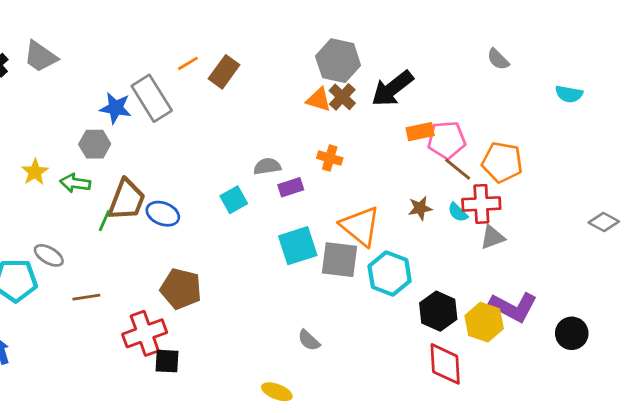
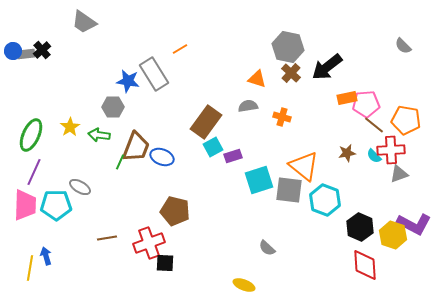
gray trapezoid: (40, 57) -> (84, 22), moved
brown rectangle: (224, 72) -> (206, 122), moved, size x1.4
orange triangle: (319, 100) -> (257, 79), moved
gray semicircle: (267, 166) -> (248, 106), moved
purple rectangle: (291, 187) -> (233, 156), moved
brown line: (86, 297) -> (107, 238), moved

